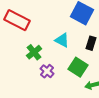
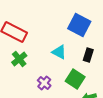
green cross: (34, 52) -> (19, 59), moved

